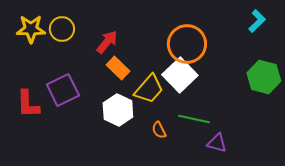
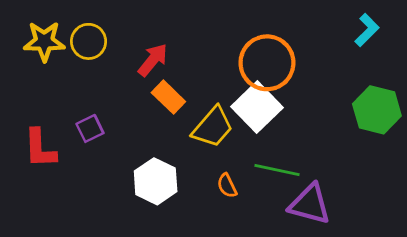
purple square: (63, 90) -> (90, 128), size x0.6
white hexagon: (118, 110) -> (156, 181), moved
purple triangle: (217, 143) -> (310, 204), size x1.5

